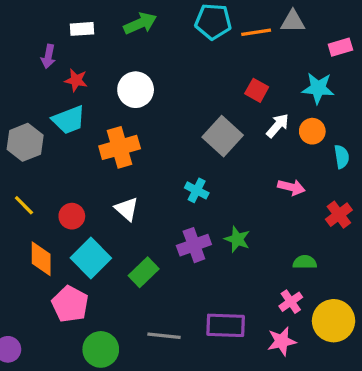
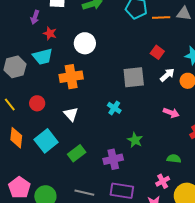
gray square: (223, 136) -> (134, 77), turned 35
red circle: (72, 216) -> (37, 103), moved
purple cross: (194, 245) -> (113, 159), moved
pink pentagon: (70, 304) -> (19, 188), moved

